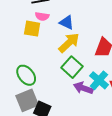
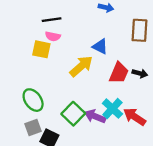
blue triangle: (67, 22) -> (100, 46), moved
green square: (72, 67) -> (73, 114), moved
gray square: (27, 100) -> (33, 128), size x0.7

